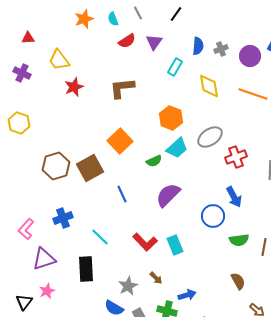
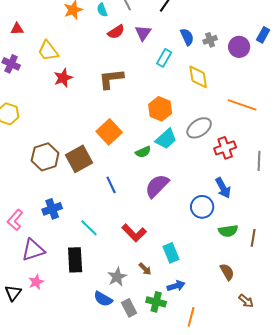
blue semicircle: (198, 46) -> (187, 37), turned -30
orange line: (253, 94) -> (242, 105), moved
cyan rectangle: (175, 245) -> (171, 253), moved

